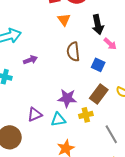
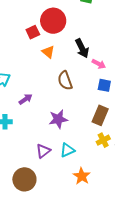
blue square: (98, 65) -> (104, 85), moved
purple star: (67, 98) -> (58, 119), moved
yellow cross: (86, 115) -> (103, 140), moved

